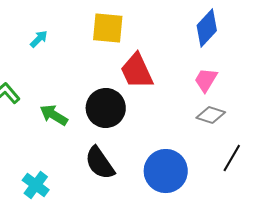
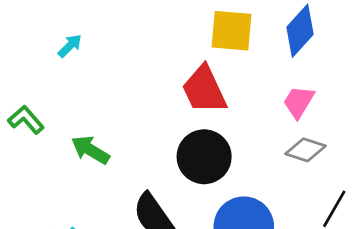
yellow square: (108, 28) -> (232, 31), moved
black circle: (106, 108) -> (204, 157), moved

